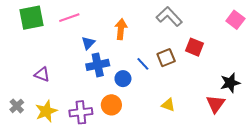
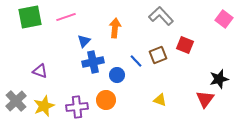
gray cross: (17, 106) -> (16, 101), size x1.5

